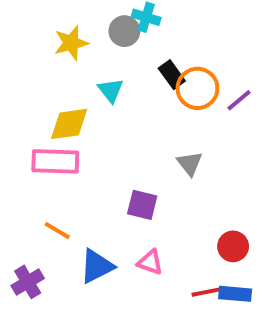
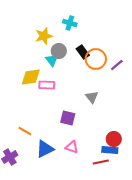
gray circle: (124, 31) -> (59, 51), moved
yellow star: (71, 43) -> (44, 36), moved
pink rectangle: (55, 161) -> (47, 85), moved, size x0.7
blue rectangle: (235, 294) -> (110, 150), moved

